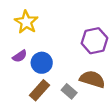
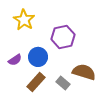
purple hexagon: (95, 41) -> (63, 37), moved
purple semicircle: (20, 56) -> (15, 60), moved

